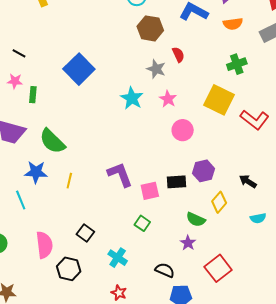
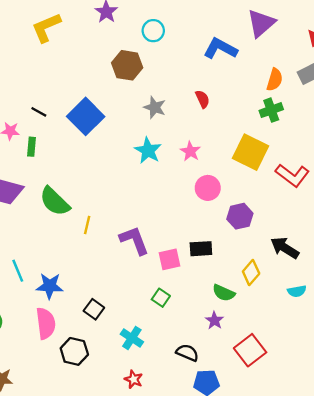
orange semicircle: (233, 24) -> (275, 80), moved, turned -66
brown hexagon: (150, 28) -> (127, 65), moved
black line: (19, 53) -> (39, 112), moved
gray star: (156, 69) -> (155, 107), moved
purple hexagon: (203, 171) -> (240, 216), moved
blue star: (36, 172) -> (50, 286), moved
yellow line: (69, 181) -> (87, 225), moved
black arrow: (248, 181) -> (285, 248), size x1.4

